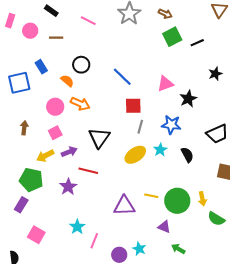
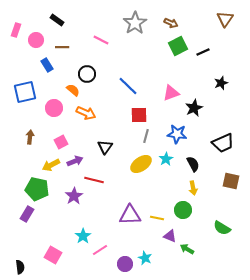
pink line: (88, 21) -> (101, 40), moved
blue rectangle: (41, 67) -> (47, 65), moved
pink circle: (55, 107) -> (54, 108), moved
black triangle: (99, 138) -> (105, 147), size x0.7
yellow line: (151, 196) -> (157, 218), moved
yellow arrow: (202, 199) -> (193, 188), moved
green circle: (177, 201) -> (183, 210), size x0.7
pink square: (36, 235) -> (53, 255), moved
pink line: (94, 241) -> (100, 250), turned 35
green arrow: (178, 249) -> (187, 249), moved

